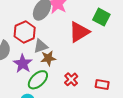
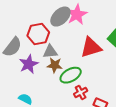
red cross: (71, 79) -> (81, 92), moved
green ellipse: (38, 80) -> (71, 75), moved

